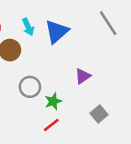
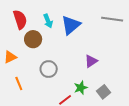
gray line: (108, 23) -> (112, 19), turned -50
green star: (53, 101) -> (81, 88), moved

